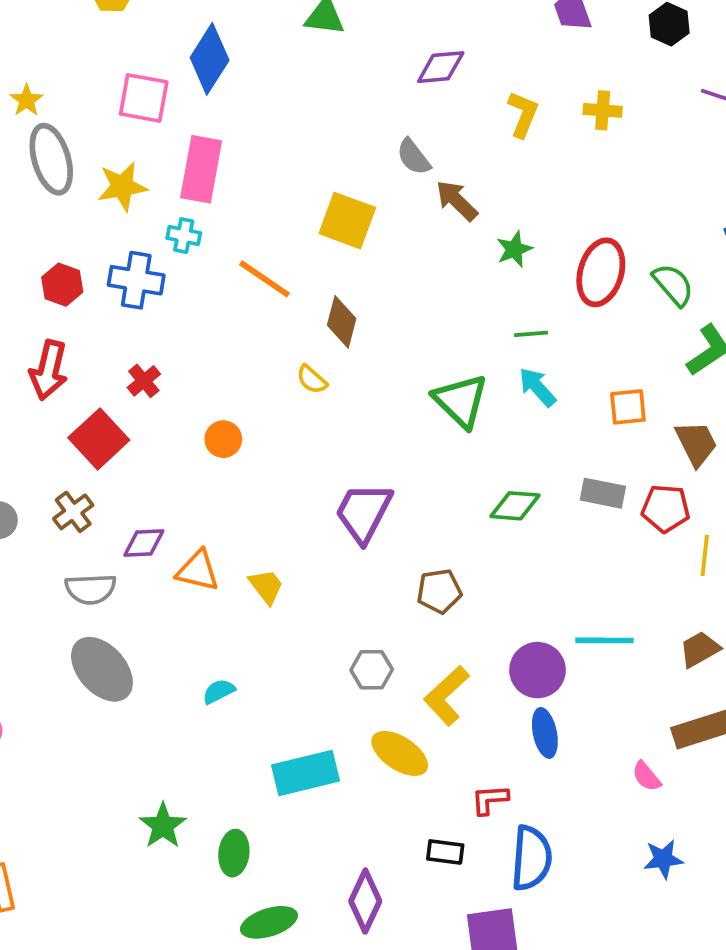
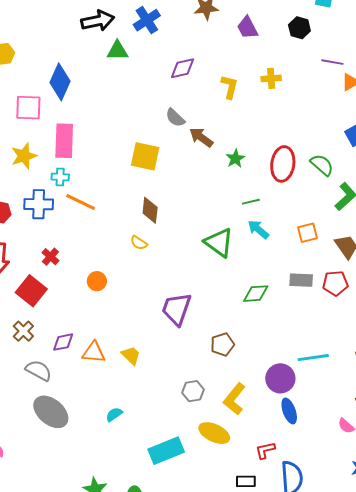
orange line: (265, 279) -> (81, 202), moved
gray semicircle: (91, 589) -> (39, 370), turned -140

